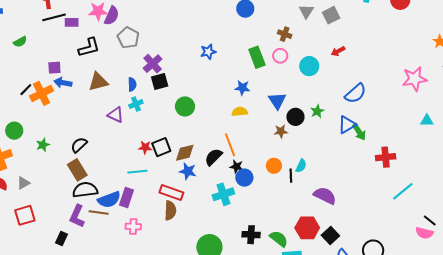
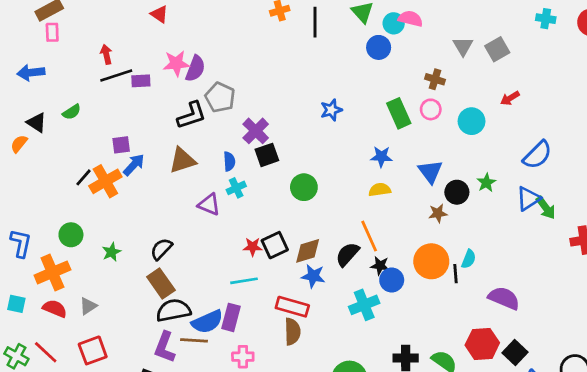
black L-shape: (89, 47) -> (192, 115), moved
blue arrow: (63, 83) -> (134, 165), turned 126
orange circle: (274, 166) -> (431, 261), size x1.6

